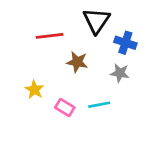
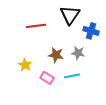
brown star: (77, 62) -> (56, 55), moved
gray star: (120, 73) -> (78, 53), moved

